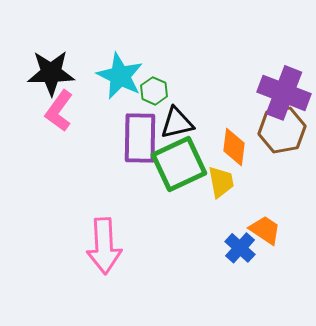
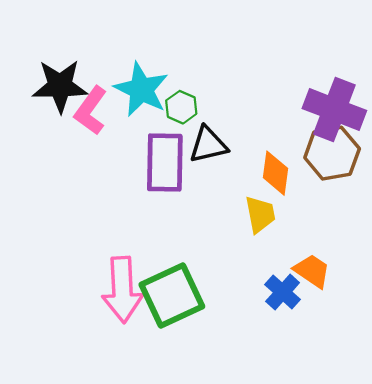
pink L-shape: (59, 111) -> (91, 111), moved
green square: (179, 164) -> (172, 296), moved

